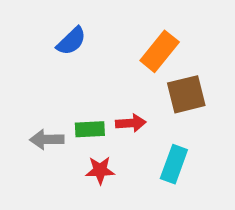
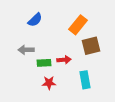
gray arrow: (47, 139) -> (26, 50), moved
cyan rectangle: (174, 164) -> (85, 80), turned -30

